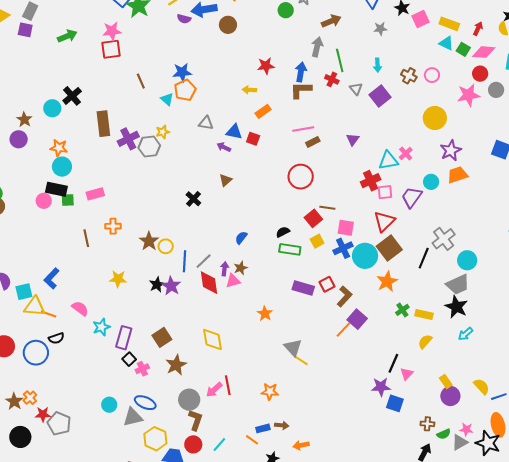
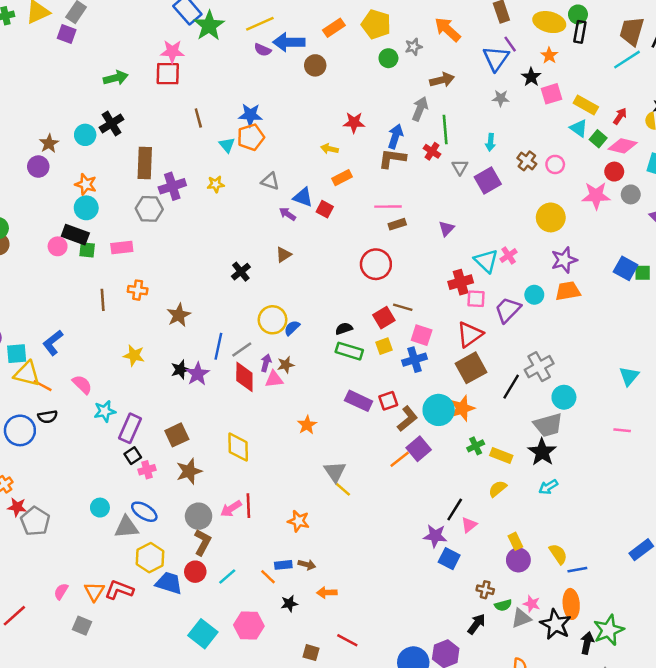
green arrow: (67, 36) -> (116, 78), moved
gray hexagon: (149, 147) -> (149, 209), moved
cyan triangle: (388, 161) -> (486, 261), turned 45
yellow circle: (166, 246) -> (272, 320), moved, size x1.5
cyan circle: (365, 256) -> (439, 410), moved

